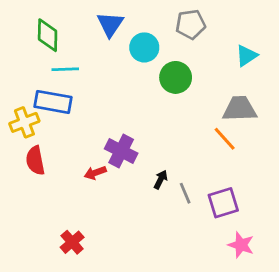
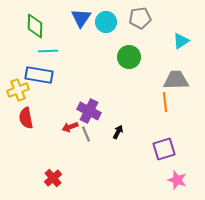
cyan circle: (144, 47) -> (106, 22), moved
orange line: (225, 139) -> (165, 102), turned 36
gray line: (185, 193) -> (86, 134), moved

